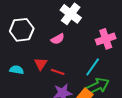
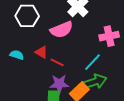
pink semicircle: (58, 39) -> (62, 30), size x1.6
red triangle: (41, 64) -> (41, 52), turned -40

